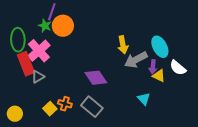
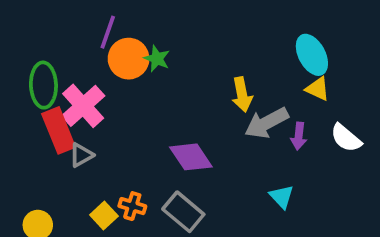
green star: (45, 26) -> (157, 59), moved
cyan ellipse: (160, 47) -> (312, 55), moved
yellow triangle: (159, 76) -> (318, 89), moved

